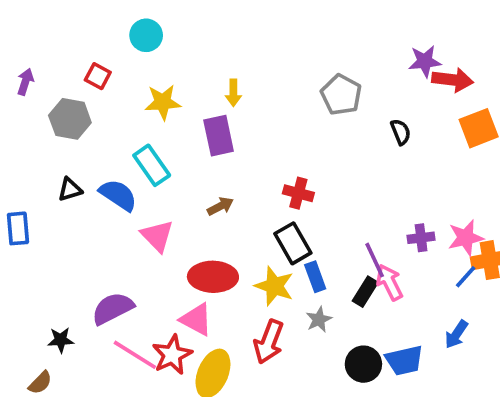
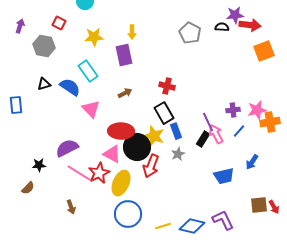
black semicircle: (401, 132) -> (222, 27), moved, turned -64
blue line: (466, 277) -> (239, 131), moved
black circle: (363, 364) -> (137, 147), moved, size x1.4

